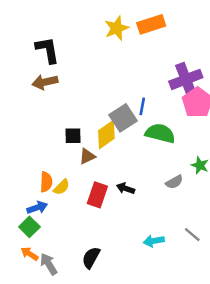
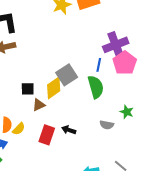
blue line: (142, 106) -> (99, 65), moved
green semicircle: (160, 133) -> (96, 87), turned 60
gray semicircle: (174, 182) -> (107, 125), turned 40

